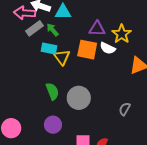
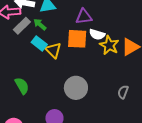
yellow star: (122, 34) -> (109, 45), moved
cyan rectangle: (49, 48) -> (39, 43), turned 35
green semicircle: (52, 91) -> (22, 86), moved

